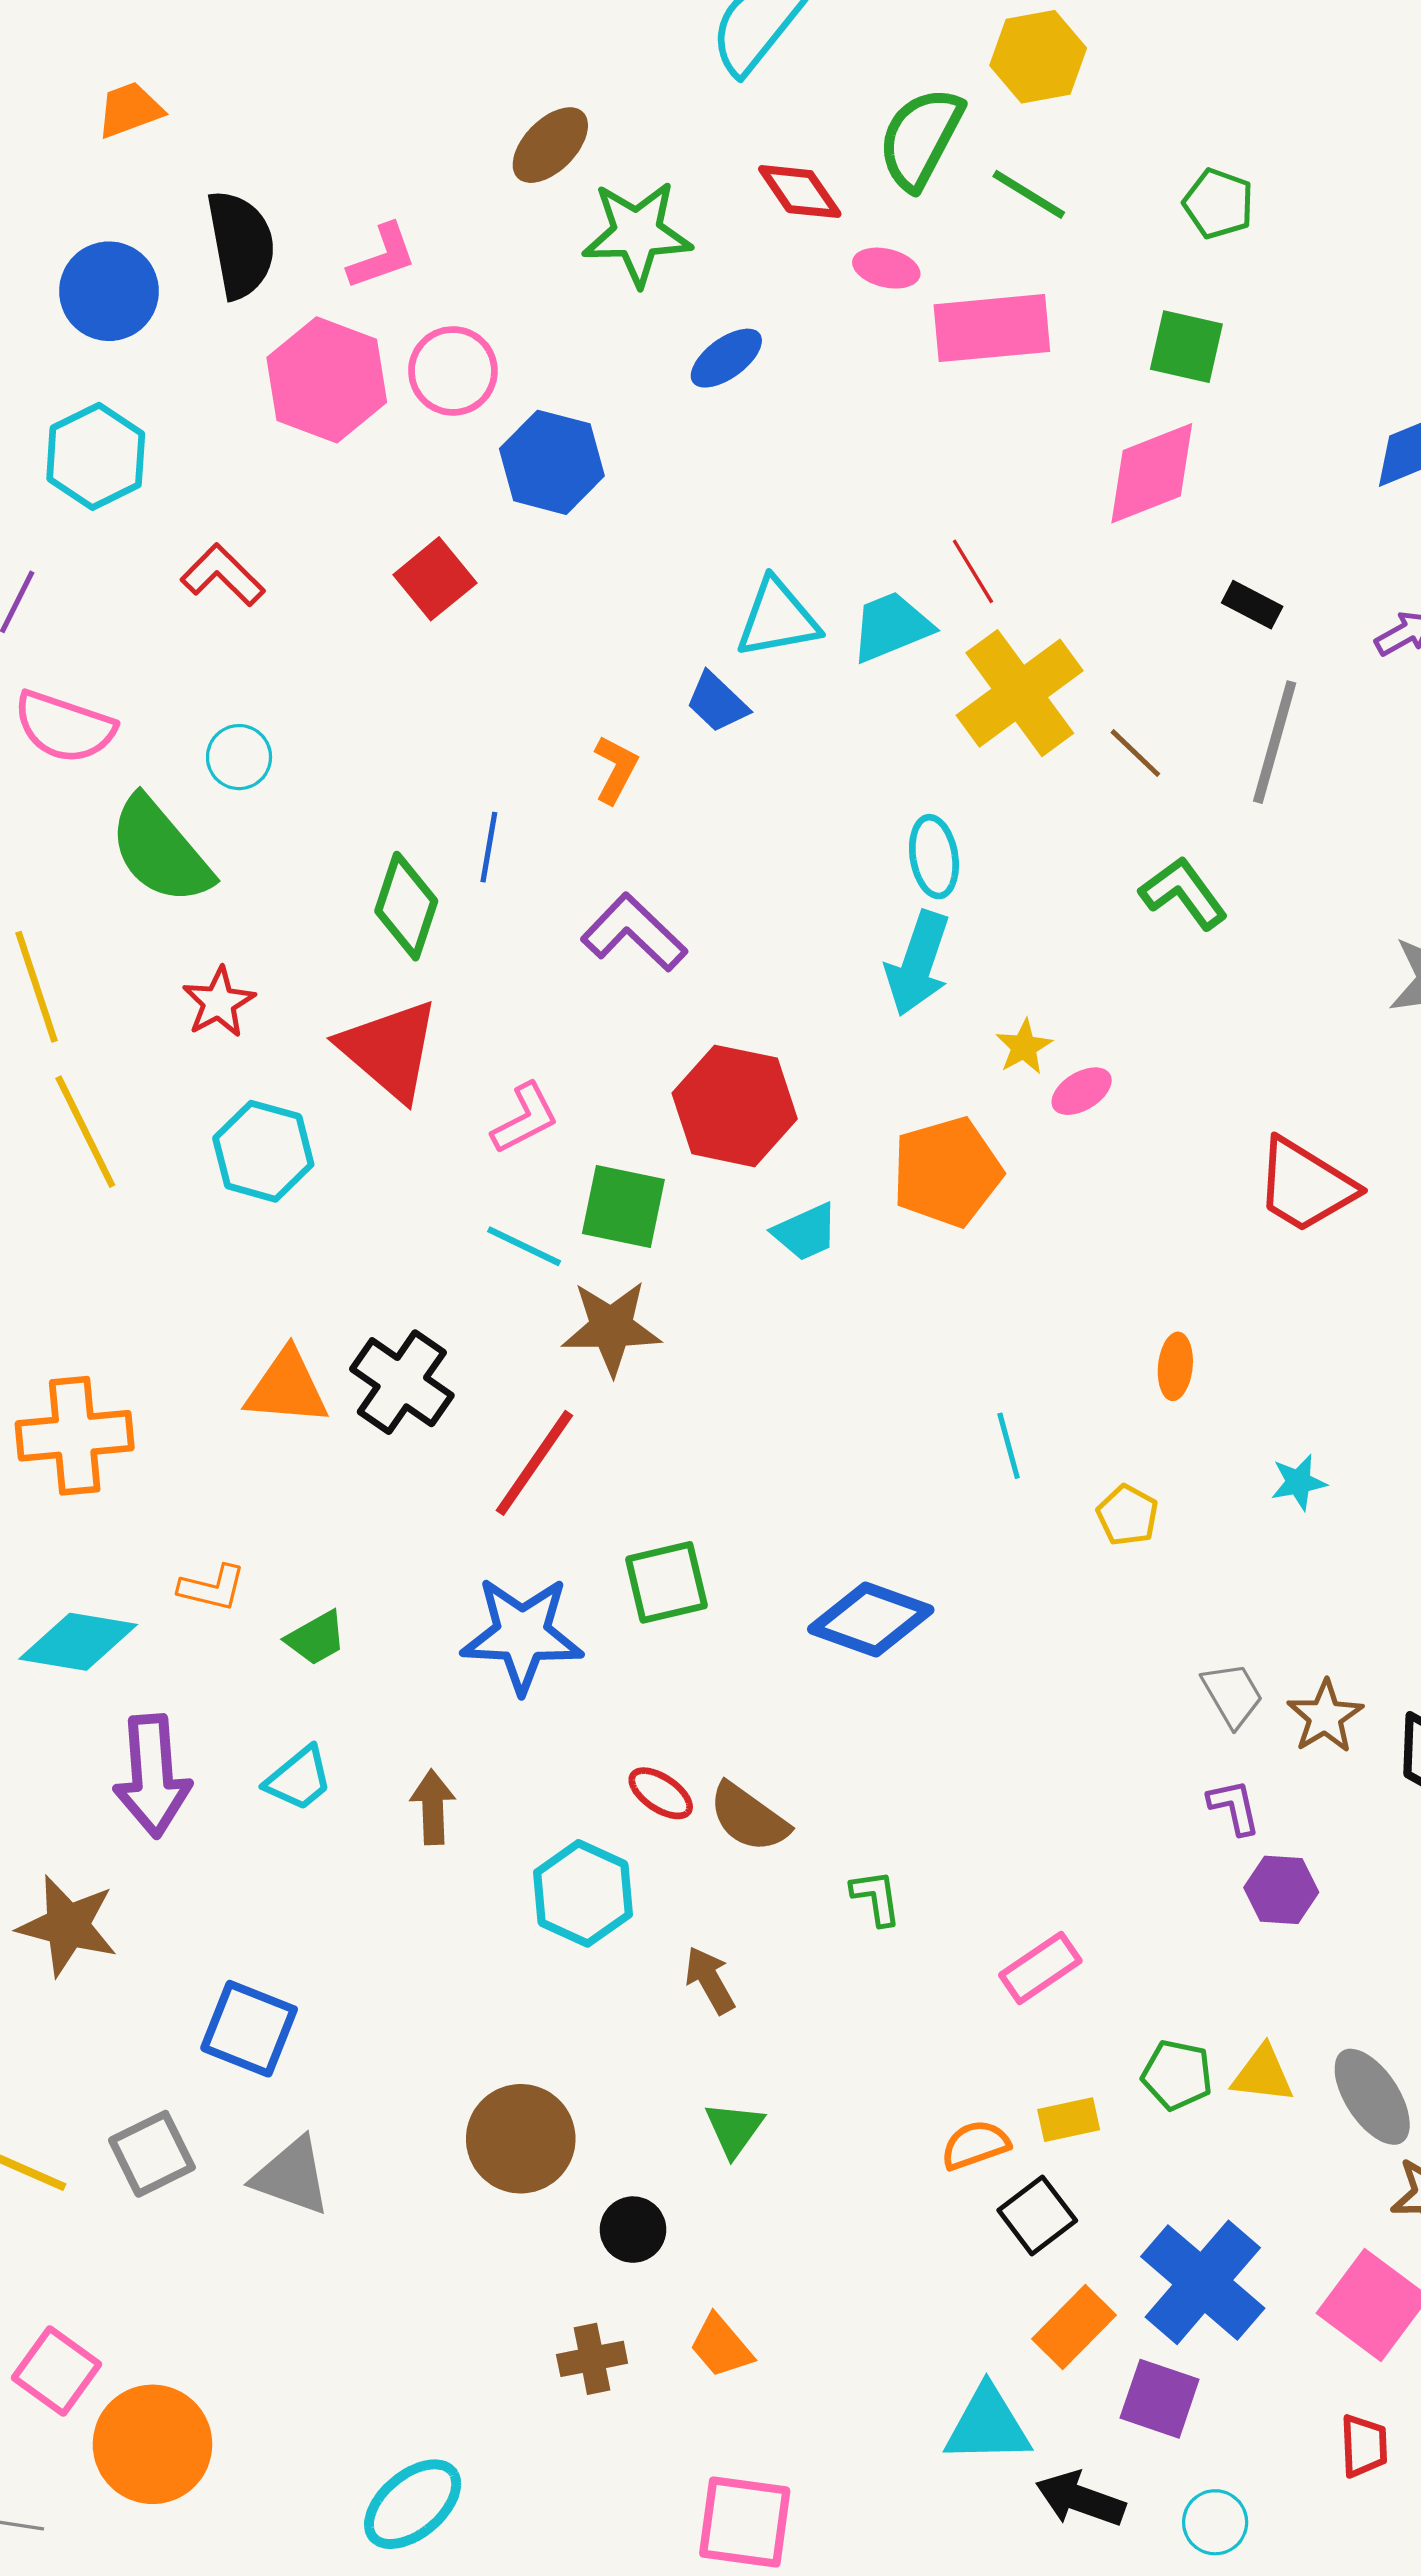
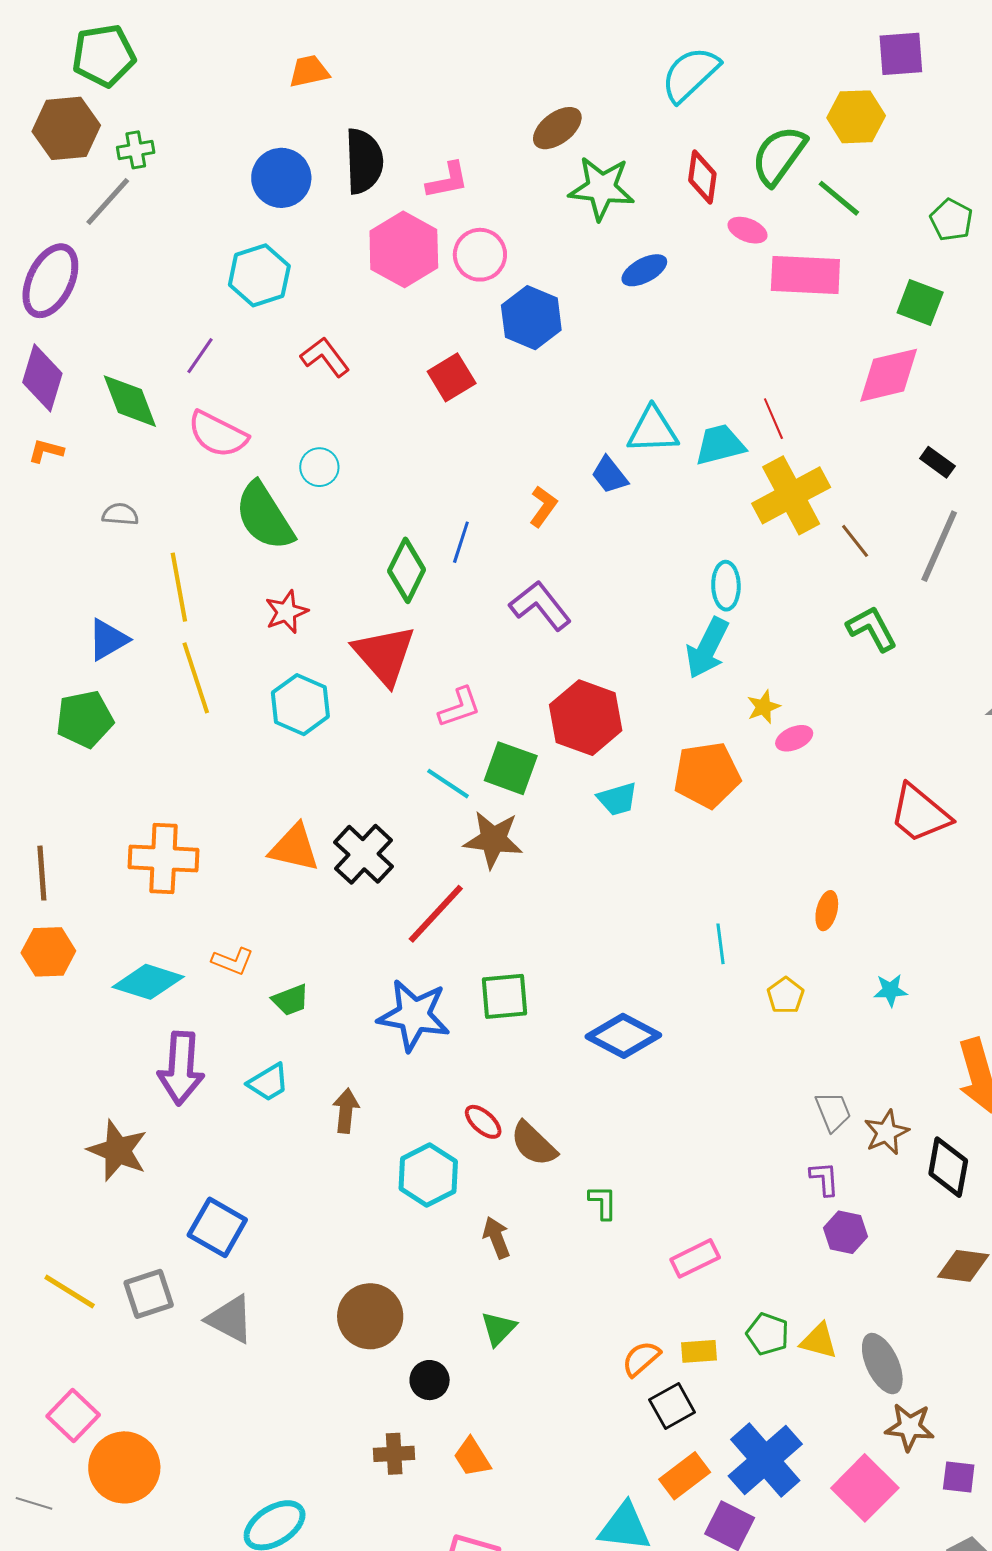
red diamond: (800, 192) -> (702, 177), turned 34
orange semicircle: (975, 2145) -> (641, 1359), turned -30

